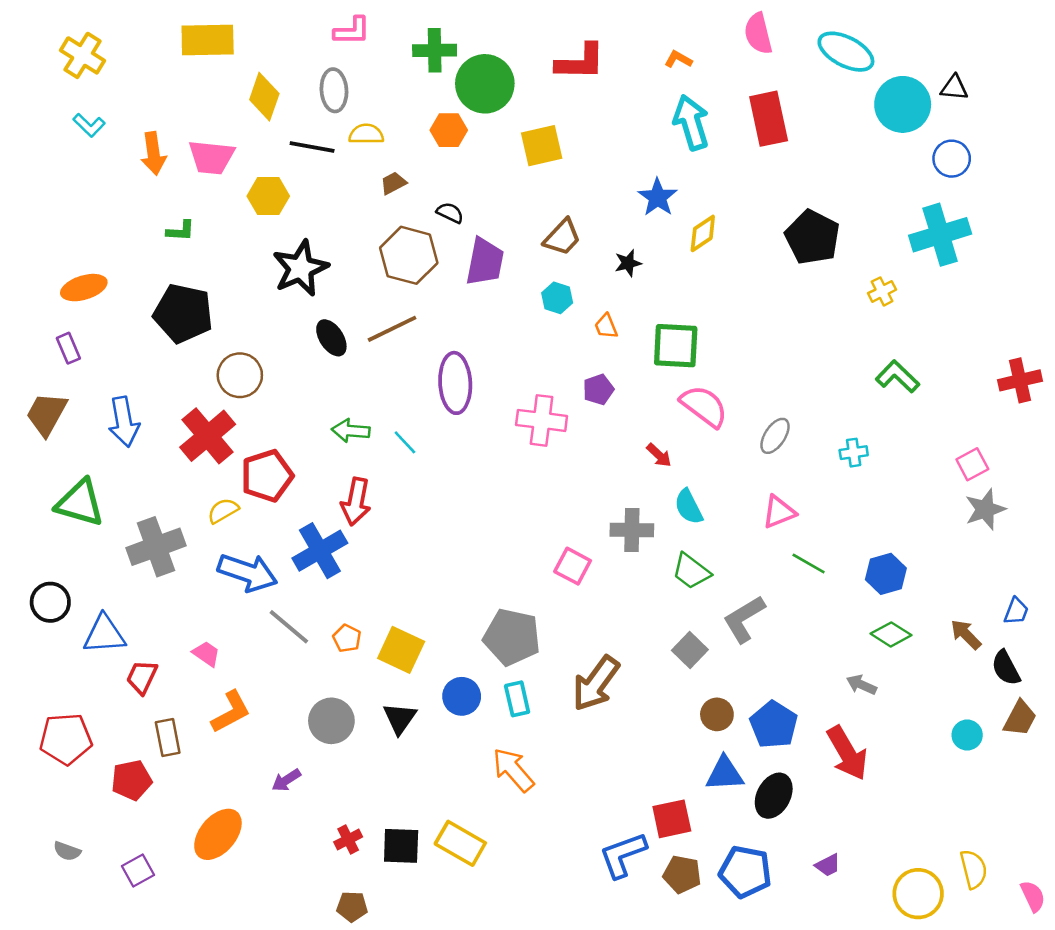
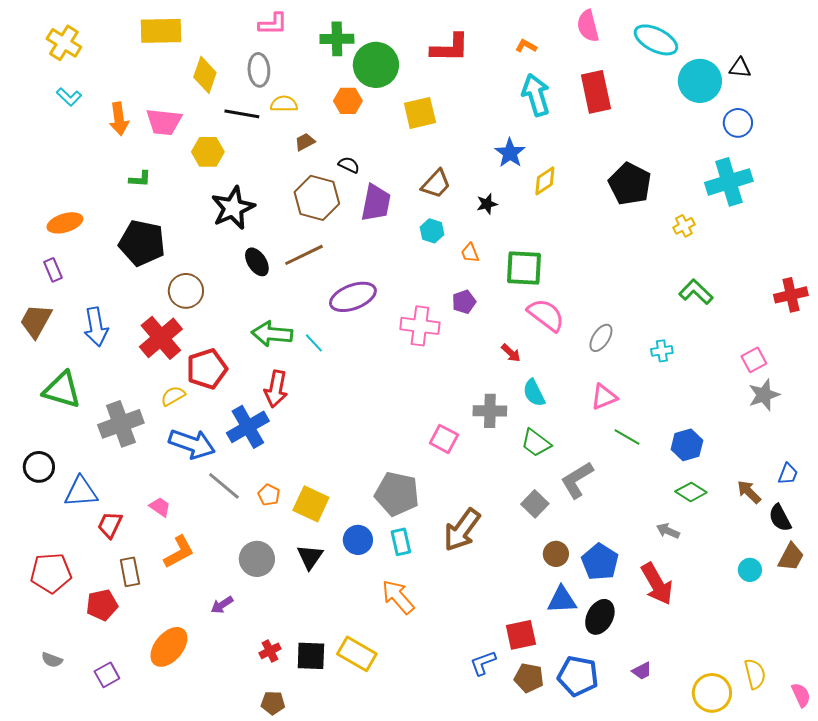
purple ellipse: (455, 383) -> (353, 297), turned 72
green arrow: (351, 431) -> (272, 334), size x1.4
blue L-shape: (623, 855) -> (483, 663), size x0.7

